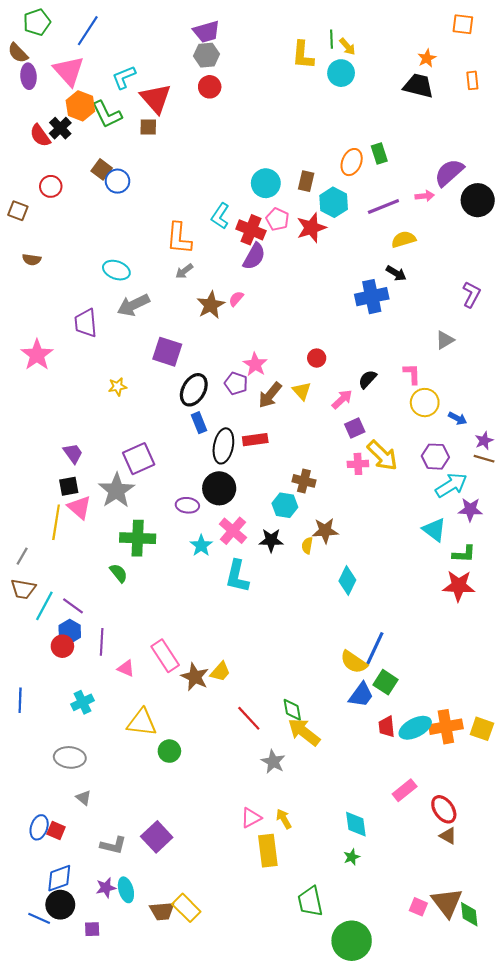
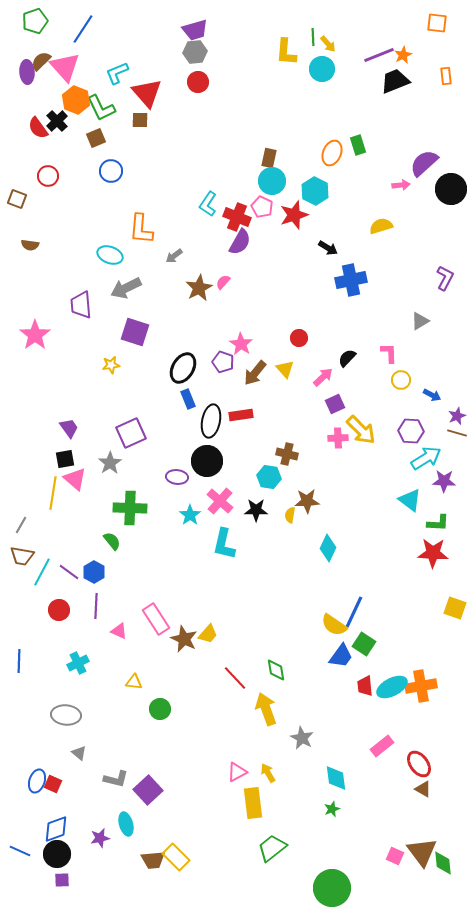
brown semicircle: (18, 53) -> (41, 61), moved, turned 90
black trapezoid: (418, 86) -> (395, 81), turned -36
brown square: (102, 169) -> (96, 138), moved, turned 30
brown rectangle: (306, 181) -> (269, 158), moved
cyan circle: (266, 183) -> (272, 181), moved
purple line: (383, 207) -> (379, 55), moved
orange L-shape: (179, 238) -> (141, 229), moved
black arrow: (396, 273) -> (328, 248), moved
purple square: (167, 352) -> (135, 332), moved
yellow circle: (425, 403) -> (401, 380), size x0.7
gray star: (116, 490) -> (110, 463), size x0.7
blue hexagon: (70, 631) -> (94, 572), moved
yellow triangle: (142, 722) -> (134, 682), size x0.6
yellow square: (482, 729) -> (455, 608), moved
yellow arrow: (304, 732) -> (266, 709), moved, turned 32
gray star: (273, 762) -> (302, 738), moved
gray L-shape: (113, 845) -> (116, 779), moved
cyan ellipse: (126, 890) -> (126, 824), moved
green trapezoid: (310, 901) -> (272, 848), moved, turned 64
blue line: (39, 918) -> (20, 851), moved
purple square: (92, 929) -> (62, 880), moved

